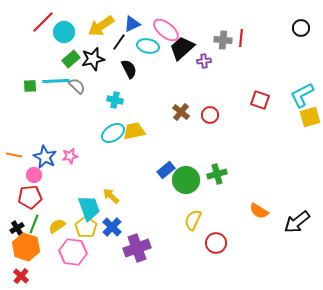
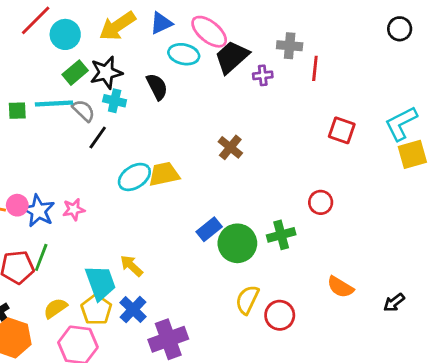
red line: (241, 38) -> (315, 68), moved
black line: (119, 42) -> (98, 137), moved
cyan cross: (115, 100) -> (115, 101), moved
red circle: (210, 115) -> (321, 202), moved
pink circle: (34, 175) -> (17, 205), moved
black arrow: (297, 222) -> (394, 303), size x0.6
green line: (34, 224) -> (41, 257), moved
red circle: (216, 243) -> (280, 315), moved

